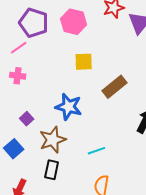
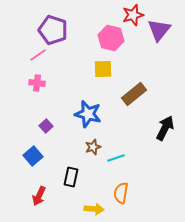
pink hexagon: (74, 22) -> (111, 38), moved
brown star: (53, 140) -> (93, 147), moved, size x0.6

